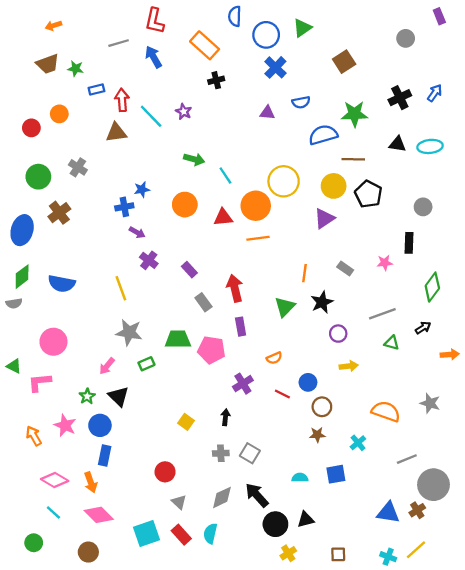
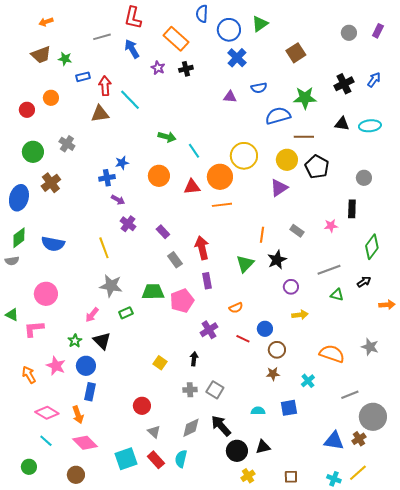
purple rectangle: (439, 16) -> (378, 31), moved, turned 48
purple star: (184, 112) -> (158, 68), moved
pink pentagon: (212, 350) -> (182, 301), turned -30

